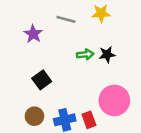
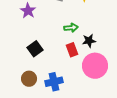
black star: (107, 54) -> (89, 41), moved
red rectangle: (89, 120) -> (72, 50), moved

